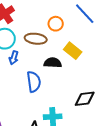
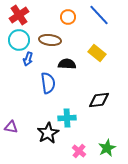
orange circle: (56, 24) -> (68, 17), moved
yellow rectangle: (73, 51) -> (97, 53), moved

